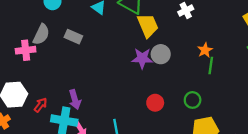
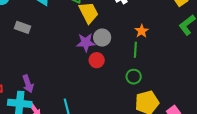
green line: (211, 65) -> (135, 50), moved
red circle: (155, 103) -> (97, 60), moved

